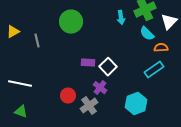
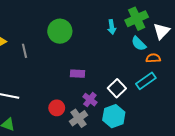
white square: (108, 67) -> (117, 88), moved
cyan hexagon: (136, 104) -> (114, 116), moved

